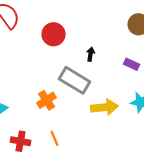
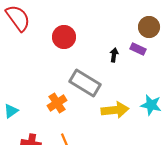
black arrow: (91, 54) -> (114, 55), moved
purple rectangle: (132, 64) -> (138, 49), moved

